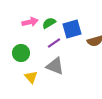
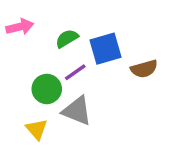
pink arrow: (30, 22) -> (20, 27), moved
green circle: (21, 53) -> (47, 89), moved

